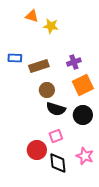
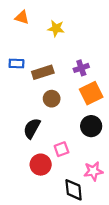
orange triangle: (32, 16) -> (22, 17), moved
black semicircle: (56, 109) -> (32, 128), moved, turned 102
pink star: (85, 156) -> (93, 171), turned -30
black diamond: (58, 163) -> (74, 190), moved

